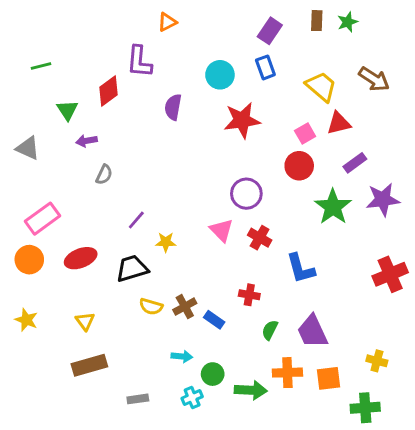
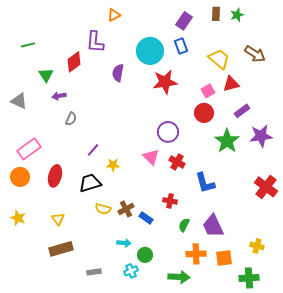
cyan circle: (220, 75) -> (150, 51), size x1.4
red ellipse: (81, 258) -> (55, 176), turned -55
red cross: (390, 274) -> (266, 187), turned -30
green arrow: (251, 390) -> (179, 277), moved

